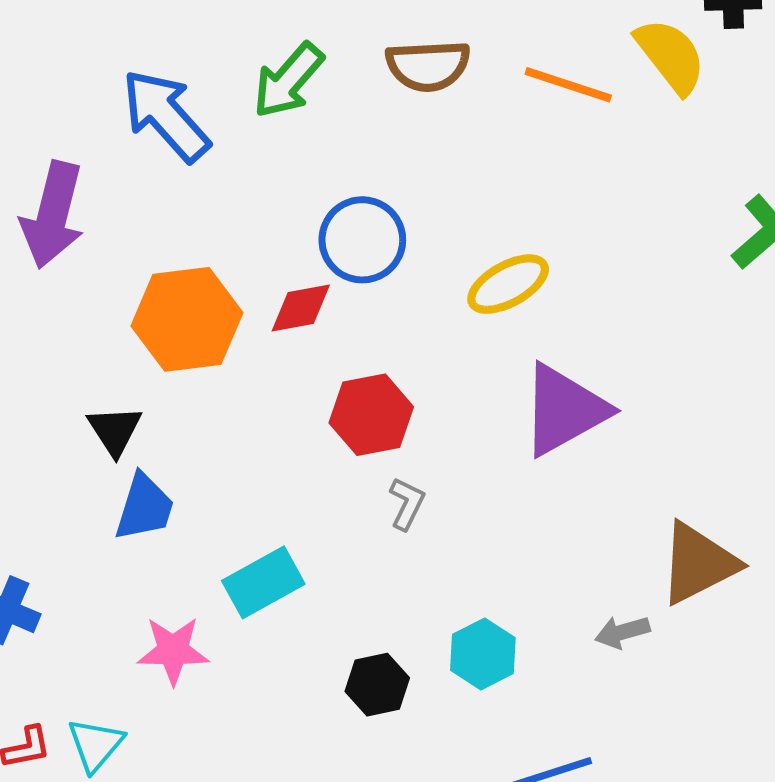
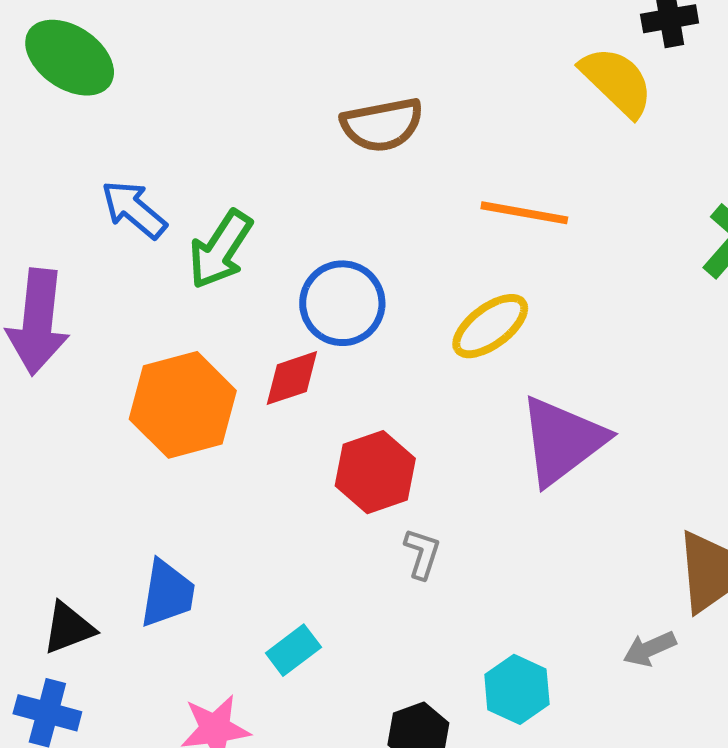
green arrow: (288, 80) -> (220, 249), moved
orange line: (568, 85) -> (524, 213), moved
blue arrow: (166, 115) -> (134, 209), size x0.7
black triangle: (115, 430) -> (69, 628), moved, turned 50
cyan rectangle: (263, 582) -> (293, 650), size x0.7

